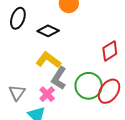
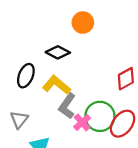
black ellipse: (18, 18) -> (26, 76), moved
pink cross: (47, 94) -> (82, 122), moved

